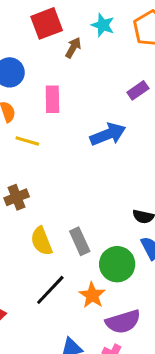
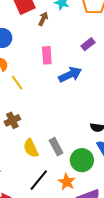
pink rectangle: (52, 99) -> (47, 55), moved
yellow line: (27, 141) -> (17, 83), turned 42

